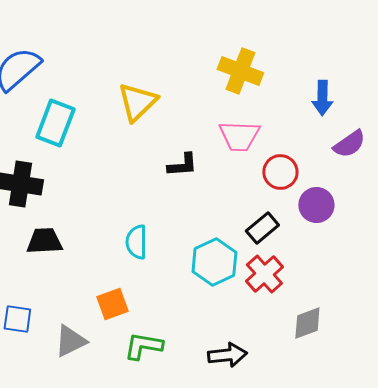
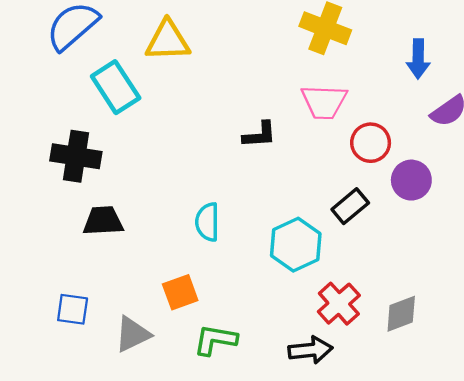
yellow triangle: (137, 102) -> (168, 41), moved, turned 42
cyan rectangle: (55, 123) -> (116, 87), turned -54
red cross: (264, 274) -> (339, 304), moved

